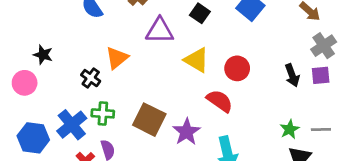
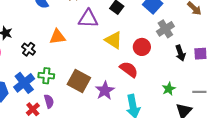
gray cross: (324, 46) -> (165, 29), moved
orange triangle: (117, 58) -> (57, 37), turned 30
black cross: (91, 78) -> (29, 49), moved
green star: (290, 129) -> (169, 89), moved

